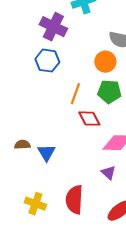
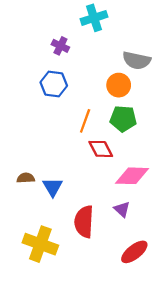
purple cross: (53, 27) -> (60, 46), size x0.6
red semicircle: (74, 200) -> (84, 222), moved
yellow cross: (35, 204) -> (40, 244), size x1.4

